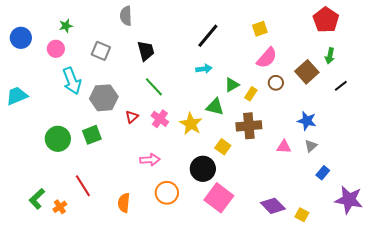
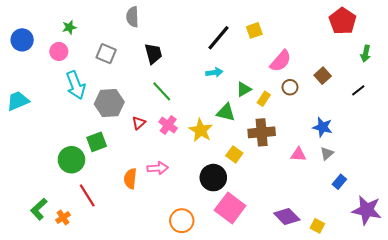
yellow square: (260, 29) -> (254, 30), moved
green arrow: (330, 56) -> (366, 54), moved
brown square: (307, 72) -> (323, 76), size x0.7
green circle: (58, 139) -> (71, 160), moved
orange circle: (167, 193) -> (182, 221), moved
orange semicircle: (124, 203) -> (130, 179), moved

